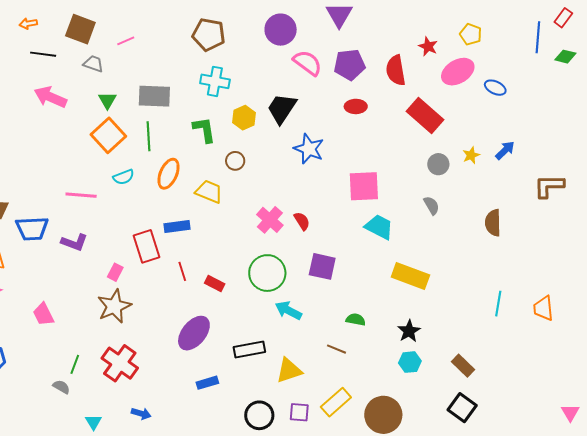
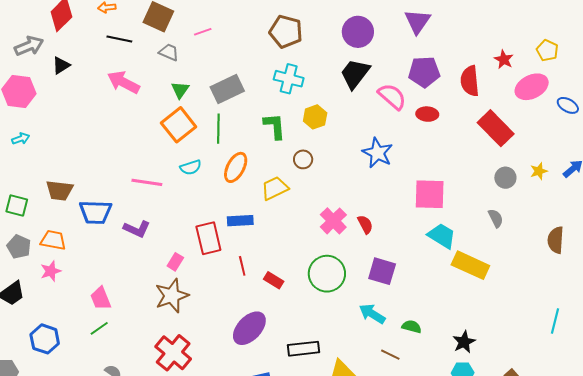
pink semicircle: (307, 63) -> (392, 96), moved
gray rectangle: (154, 96) -> (227, 89), turned -32
black trapezoid: (282, 109) -> (355, 74), moved
yellow trapezoid: (209, 192) -> (275, 188), turned -52
yellow rectangle: (410, 276) -> (470, 265), moved
cyan arrow: (288, 310) -> (372, 314), moved
green line: (75, 364) -> (99, 328), moved, turned 30

